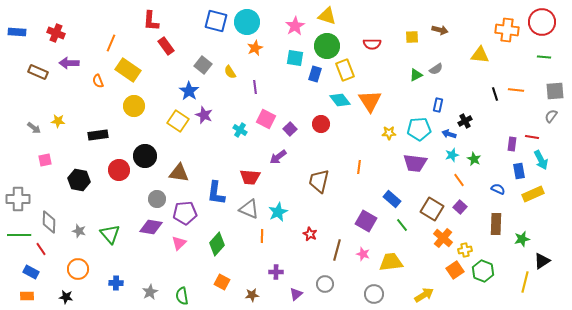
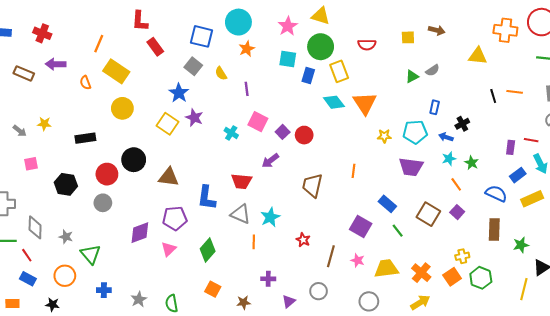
blue square: (216, 21) -> (201, 36), moved
red circle: (321, 124) -> (304, 135), moved
blue rectangle: (519, 171) -> (518, 175), turned 63
blue semicircle: (498, 189) -> (496, 194), size x1.5
gray circle: (157, 199) -> (103, 203), moved
purple diamond: (151, 227) -> (140, 233), turned -30
green triangle: (110, 234) -> (91, 254), moved
orange cross: (443, 238) -> (421, 273), moved
blue rectangle: (31, 272) -> (28, 279), moved

